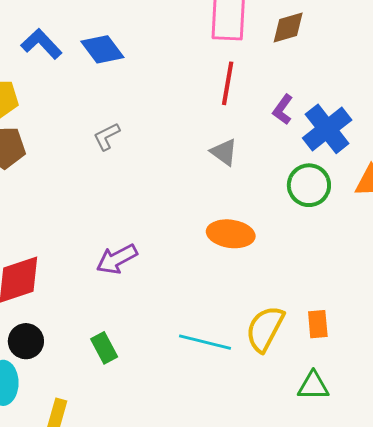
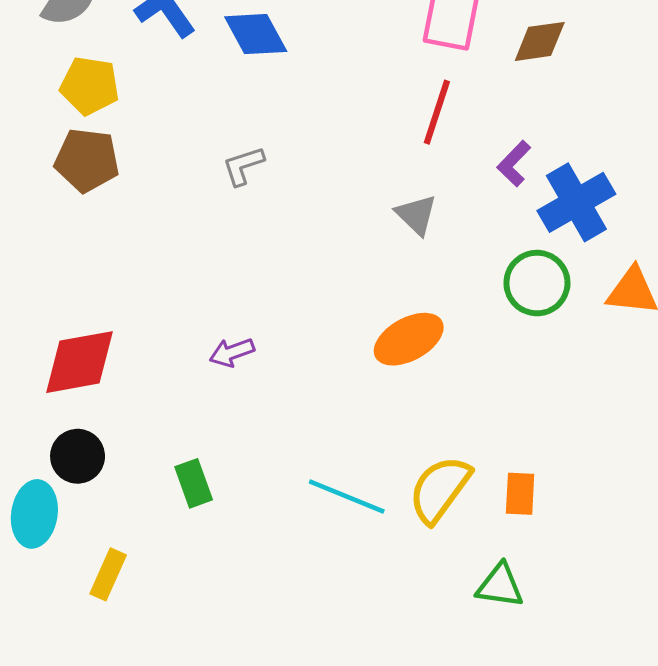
orange ellipse: (231, 234) -> (409, 339), turned -45
purple arrow: (117, 259) -> (232, 352), size x0.7

